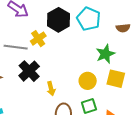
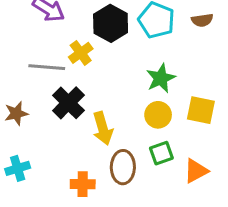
brown semicircle: (123, 28) -> (202, 20), moved
green star: (105, 54) -> (161, 78), moved
yellow arrow: (51, 89) -> (103, 128), size x1.5

